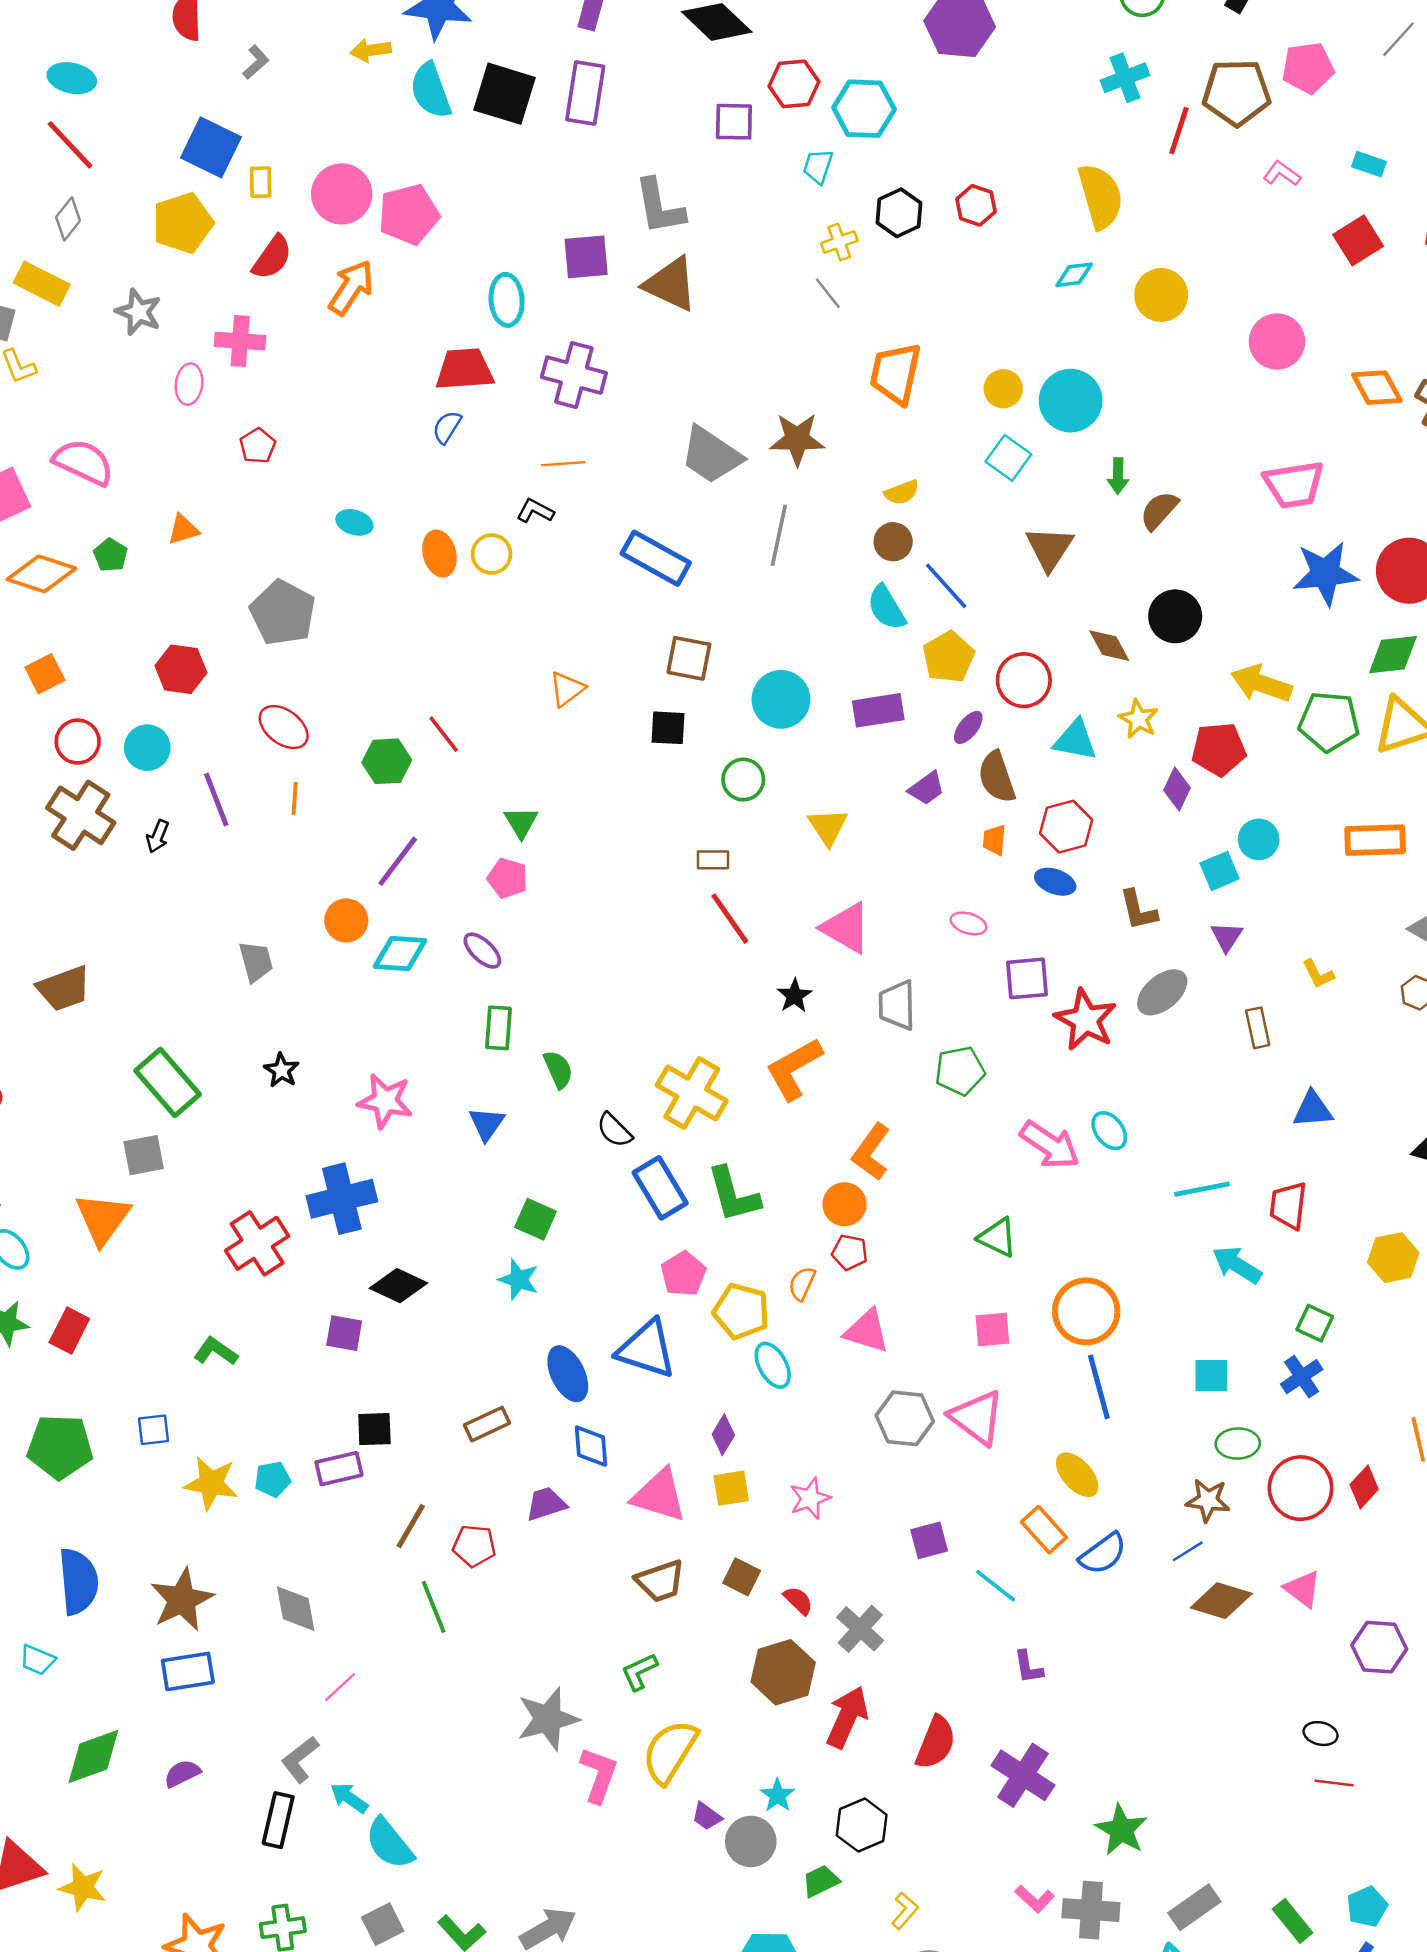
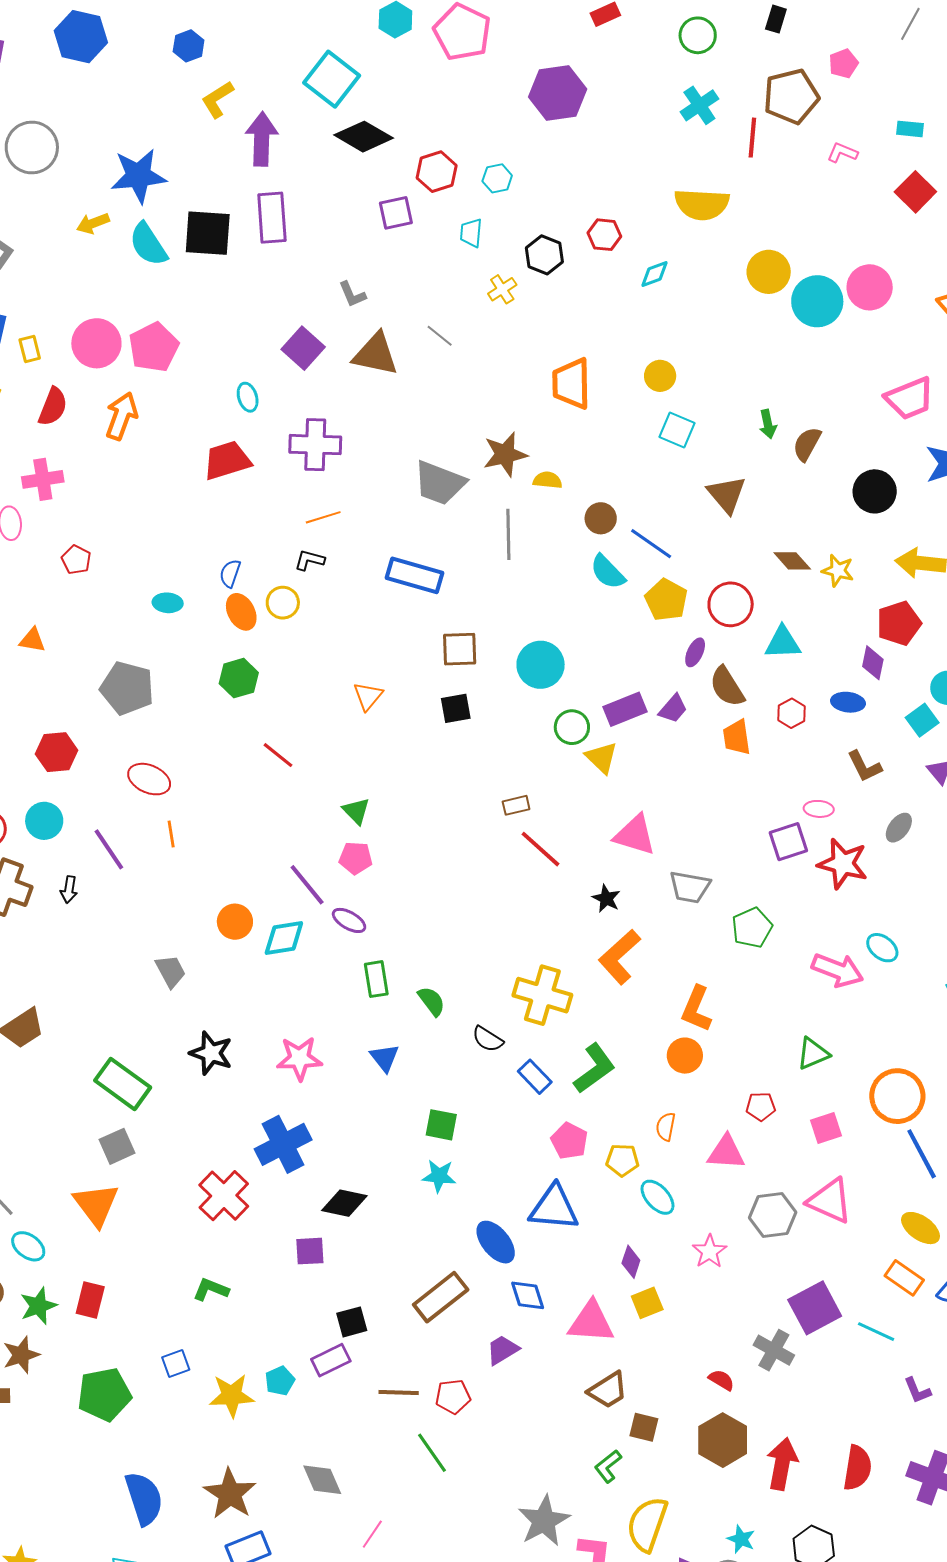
pink pentagon: (1308, 68) -> (843, 63), size x0.7
cyan hexagon: (864, 109) -> (497, 178), size x0.6
yellow semicircle: (1100, 196) -> (702, 204), turned 122
gray L-shape: (659, 207) -> (352, 294), size x0.6
purple square: (586, 257) -> (303, 348), turned -30
cyan diamond: (1074, 275) -> (655, 274), moved
gray line: (828, 293) -> (440, 336), moved
cyan ellipse: (507, 300) -> (248, 397), size x0.7
cyan circle: (1071, 401) -> (817, 301), moved
blue semicircle: (447, 427) -> (230, 573), moved
yellow semicircle: (902, 492) -> (548, 480), moved, turned -140
orange triangle: (183, 529) -> (32, 640), turned 40
black circle: (1175, 616) -> (875, 491), moved
purple rectangle: (878, 710) -> (625, 709), moved
yellow star: (1138, 719) -> (838, 571), moved
green hexagon: (387, 761) -> (239, 678), moved
green circle: (743, 780) -> (572, 727), moved
red hexagon: (1066, 827) -> (792, 713), size x0.7
orange trapezoid: (994, 840) -> (737, 737), size x1.4
purple line: (398, 861) -> (307, 885), moved, turned -63
blue ellipse: (1055, 882) -> (848, 702), moved
pink ellipse: (968, 923) -> (819, 809), moved
gray ellipse: (1162, 992) -> (899, 828), size x0.7
gray trapezoid: (897, 1005) -> (690, 887), turned -66
black star: (281, 1070) -> (211, 1053), size x1.5
blue rectangle: (660, 1188) -> (535, 1077), size x0.7
green L-shape: (733, 1195) -> (594, 1068), turned -98
green triangle: (997, 1237) -> (813, 1054), turned -36
red pentagon: (850, 1252) -> (761, 1106), moved
yellow pentagon: (741, 1311) -> (622, 1160), size x0.7
brown rectangle: (487, 1424) -> (441, 1297), size x1.5
pink star: (810, 1498) -> (709, 1251), moved
brown line: (411, 1526) -> (399, 1392), turned 75
purple square: (929, 1540) -> (815, 1308), size x1.6
brown square: (742, 1577) -> (644, 1427), moved
gray cross: (860, 1629) -> (774, 1350), moved

